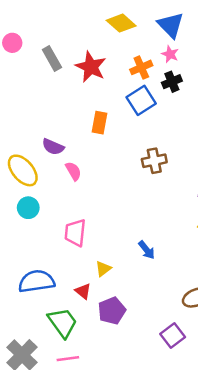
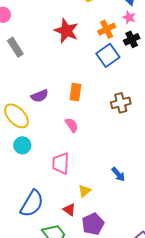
gray rectangle: (52, 59) -> (15, 47), moved
orange rectangle: (99, 123) -> (75, 92), moved
purple semicircle: (53, 147) -> (40, 96), turned -42
pink semicircle: (73, 171) -> (72, 125), moved
blue semicircle: (36, 281) -> (32, 204), turned 132

